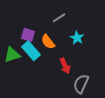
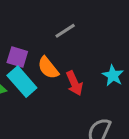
cyan star: (77, 38) -> (113, 76), moved
red arrow: (65, 66) -> (74, 83), moved

